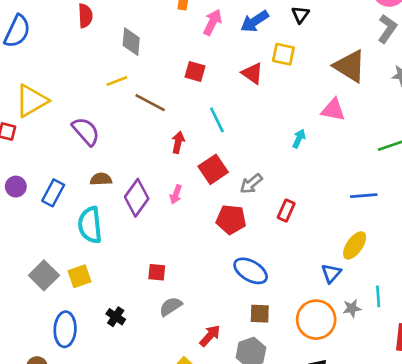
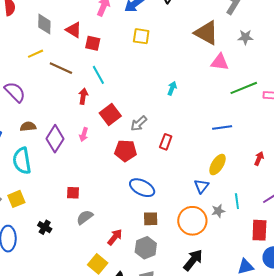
yellow square: (283, 54) -> (141, 36), moved
red triangle: (252, 73) -> (74, 30), moved
pink triangle: (333, 110) -> (220, 62), moved
cyan line: (217, 120) -> (98, 75), moved

